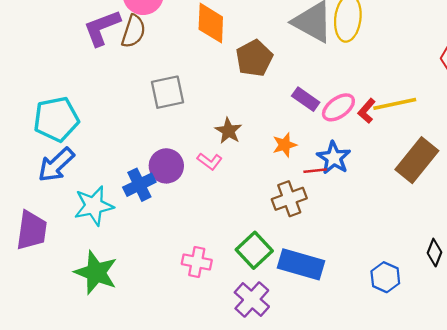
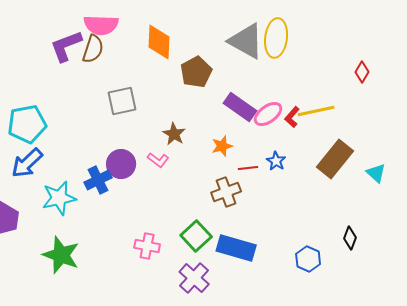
purple rectangle: (306, 99) -> (240, 107), size x1.4
blue star: (334, 158) -> (276, 161), moved, size x0.7

